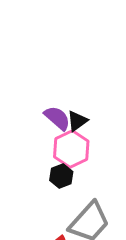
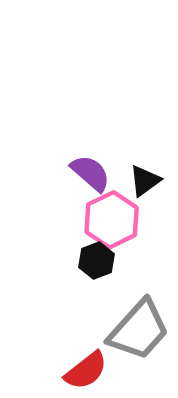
black triangle: (77, 121) -> (145, 181), moved

